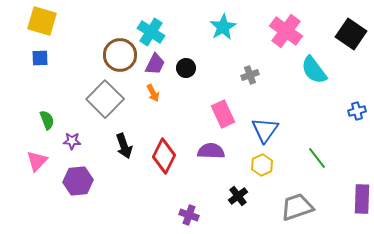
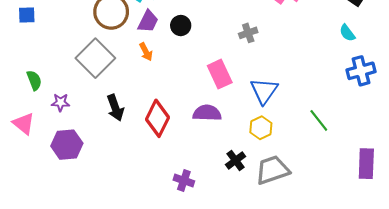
cyan semicircle: (314, 70) -> (347, 33), moved, size x0.6
blue cross: (357, 111) -> (361, 71), size x1.5
pink triangle: (37, 161) -> (24, 124), turned -35
gray trapezoid: (297, 207) -> (272, 170), moved

